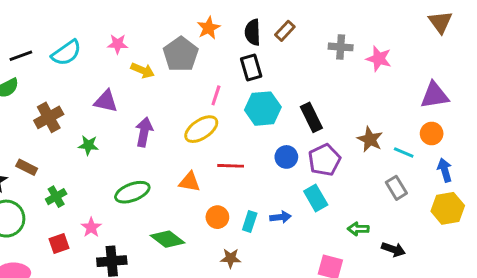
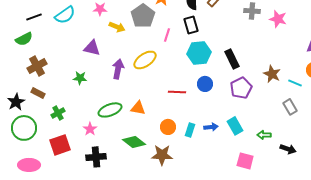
pink line: (216, 95) -> (167, 35), moved
brown cross: (49, 117) -> (37, 66), moved
yellow ellipse: (201, 129) -> (145, 60), moved
blue circle: (286, 157) -> (205, 84), moved
orange triangle: (190, 182) -> (138, 108), moved
cyan rectangle: (316, 198) -> (235, 126), moved
pink star: (91, 227) -> (90, 129), moved
red square: (59, 244) -> (60, 145), size x1.5
brown star: (231, 258) -> (162, 155), moved, size x1.5

